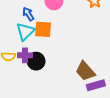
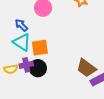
orange square: (43, 29) -> (40, 48), moved
cyan triangle: (25, 31) -> (22, 42), turned -30

